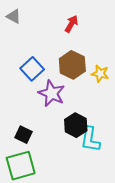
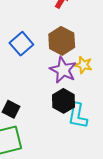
yellow star: (100, 74) -> (83, 65), moved
purple star: (52, 93) -> (63, 70), moved

